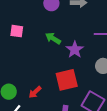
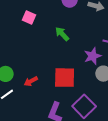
purple star: (75, 50) -> (93, 56), moved

